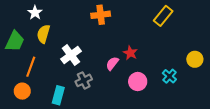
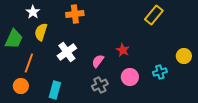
orange cross: (101, 15) -> (75, 14), moved
pink semicircle: (112, 64) -> (98, 61), moved
cyan cross: (169, 76) -> (160, 72), turned 32
gray cross: (84, 80) -> (100, 85), moved

